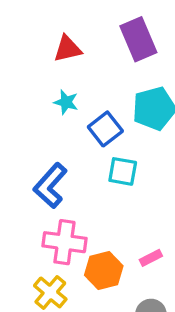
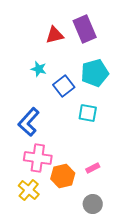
red triangle: (68, 49) -> (55, 35), moved
cyan square: (123, 171) -> (88, 113), moved

